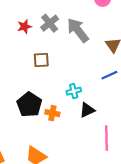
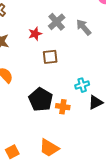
red star: (24, 26) -> (35, 34), moved
gray arrow: (78, 30) -> (84, 27), size x0.7

